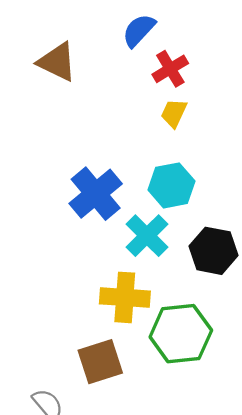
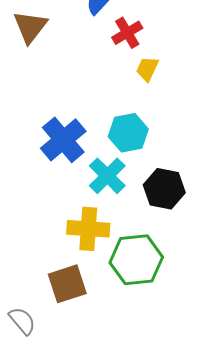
brown triangle: (57, 62) -> (30, 27), turned 42
yellow trapezoid: (174, 113) -> (147, 69), moved

